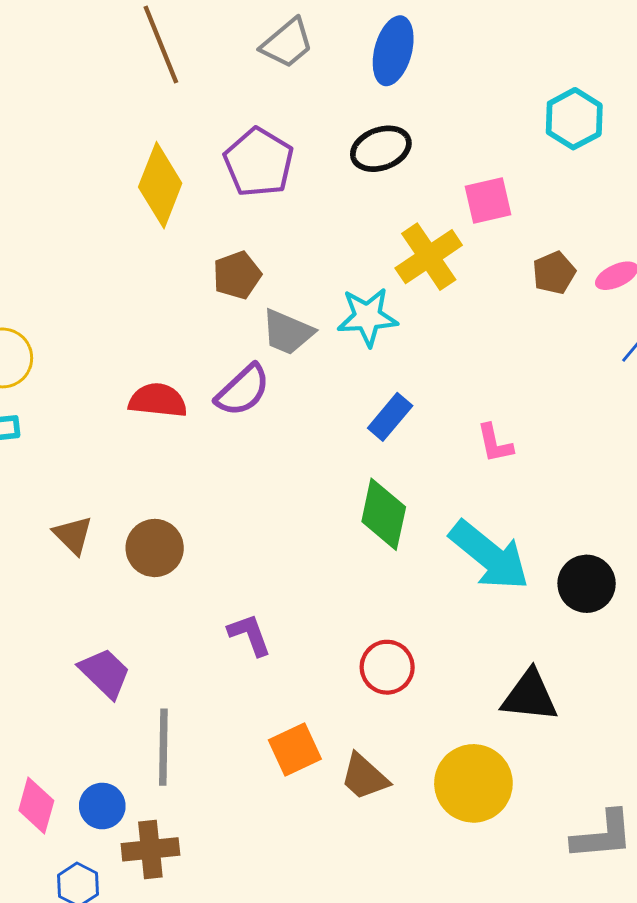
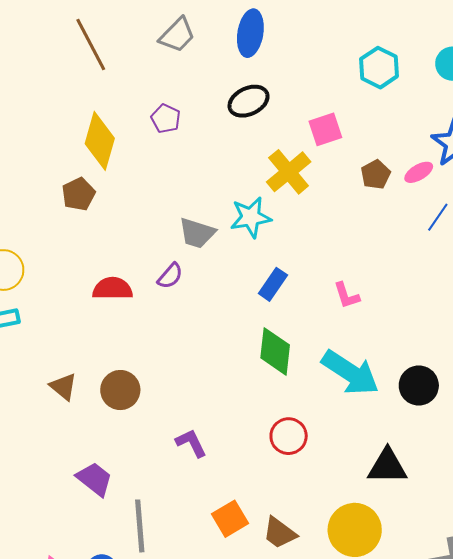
purple pentagon: (259, 162) -> (166, 119), size x0.6
brown pentagon: (237, 275) -> (78, 194), moved
purple semicircle: (243, 390) -> (170, 276), size x0.7
red circle: (387, 667) -> (289, 436), moved

